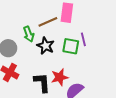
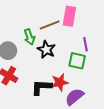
green square: (71, 46) -> (77, 61), moved
black L-shape: (42, 83) -> (41, 87), turned -85

